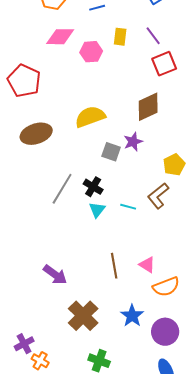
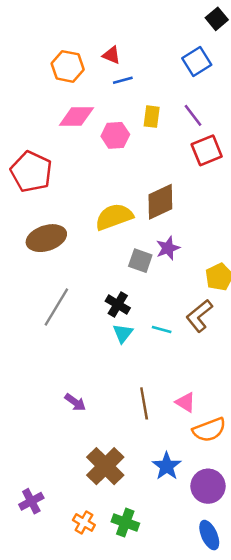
brown diamond: (148, 107) -> (160, 202), moved
gray line: (62, 189) -> (56, 307), moved
purple arrow: (55, 275) -> (75, 402), moved, size x0.7
orange cross: (40, 361) -> (84, 523), moved

